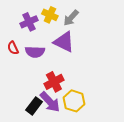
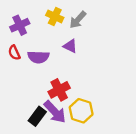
purple cross: (29, 22) -> (20, 25), moved
purple triangle: (64, 42) -> (70, 46), size x0.6

